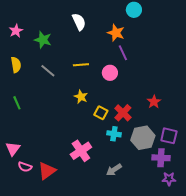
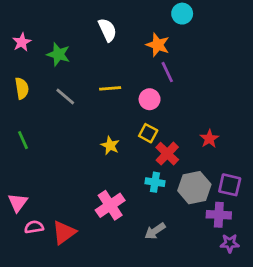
yellow star: (81, 97) -> (110, 145), moved
yellow square: (101, 113) -> (148, 133), moved
pink semicircle: (25, 167) -> (34, 227), turned 152

